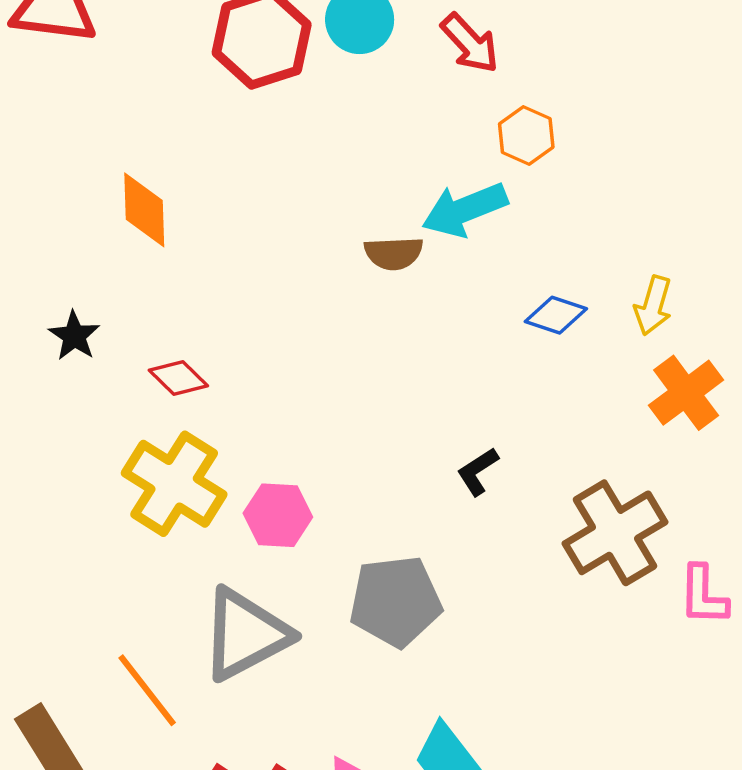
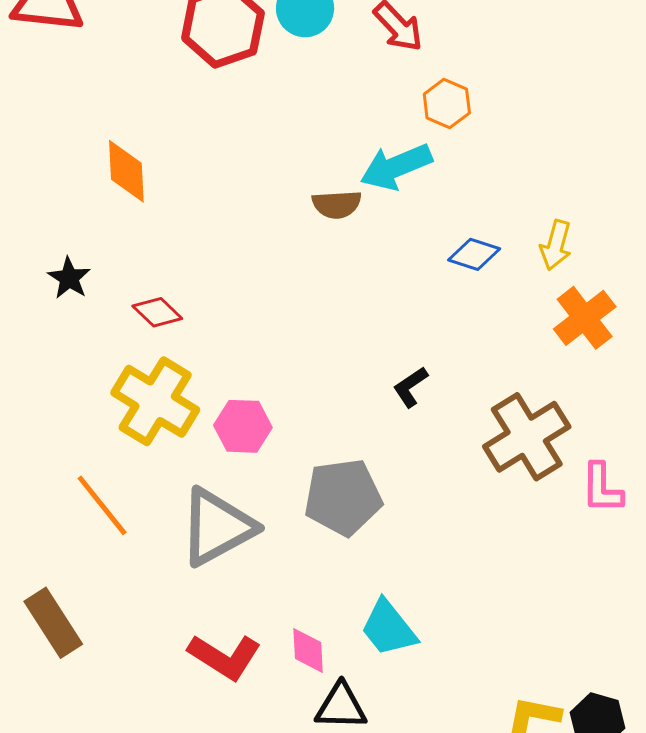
orange line: (147, 690) -> (102, 505), moved

